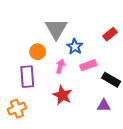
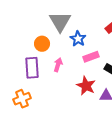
pink arrow: (60, 66) -> (58, 65), moved
red star: (62, 95) -> (86, 86), moved

